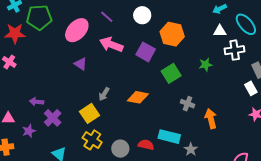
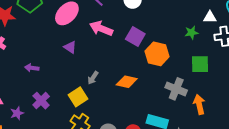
orange hexagon: (172, 34) -> (157, 54), moved
green star: (206, 65) -> (191, 33), moved
green square: (171, 73) -> (200, 64), moved, turned 30
purple arrow: (37, 102) -> (32, 68), moved
gray cross: (187, 104) -> (176, 89), size x1.5

